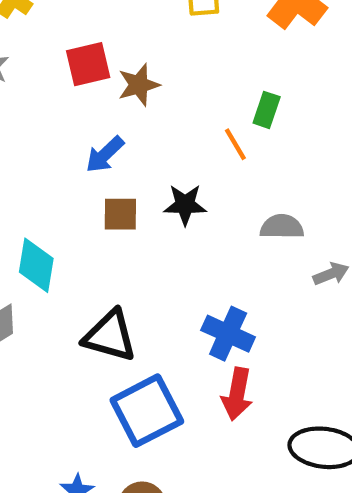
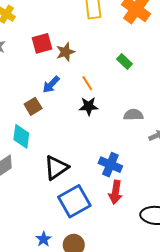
green rectangle: (267, 110) -> (125, 61), turned -63
orange line: (235, 144) -> (87, 83), moved
brown square: (120, 214) -> (33, 106), moved, turned -30
black triangle: (110, 336) -> (56, 168), turned -48

